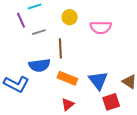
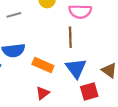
brown line: (60, 48) -> (70, 37), moved

